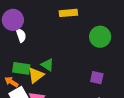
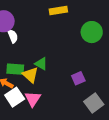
yellow triangle: (36, 75) -> (30, 75), turned -36
purple square: (97, 78) -> (78, 78), moved, turned -32

